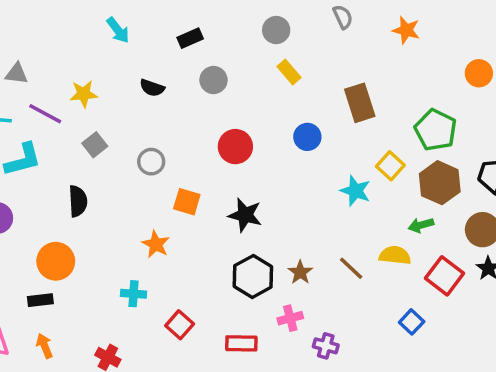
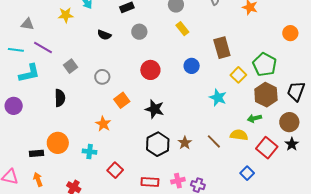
yellow star: (84, 94) -> (66, 15), moved
yellow square: (390, 166) -> (238, 75), moved
orange square: (187, 202) -> (122, 100), turned 35
orange circle: (56, 261) -> (58, 143), moved
pink cross: (290, 318) -> (178, 181), moved

